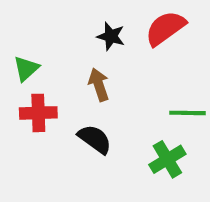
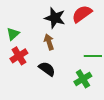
black star: (111, 36) -> (55, 18), size x1.5
red cross: (38, 113) -> (19, 56), turned -30

